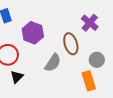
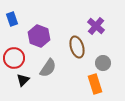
gray semicircle: (53, 63) -> (48, 68), moved

